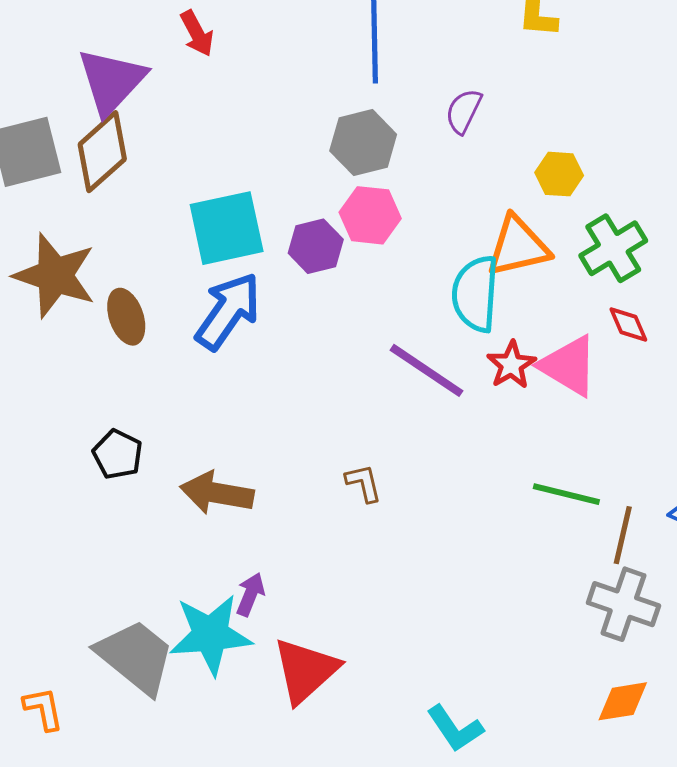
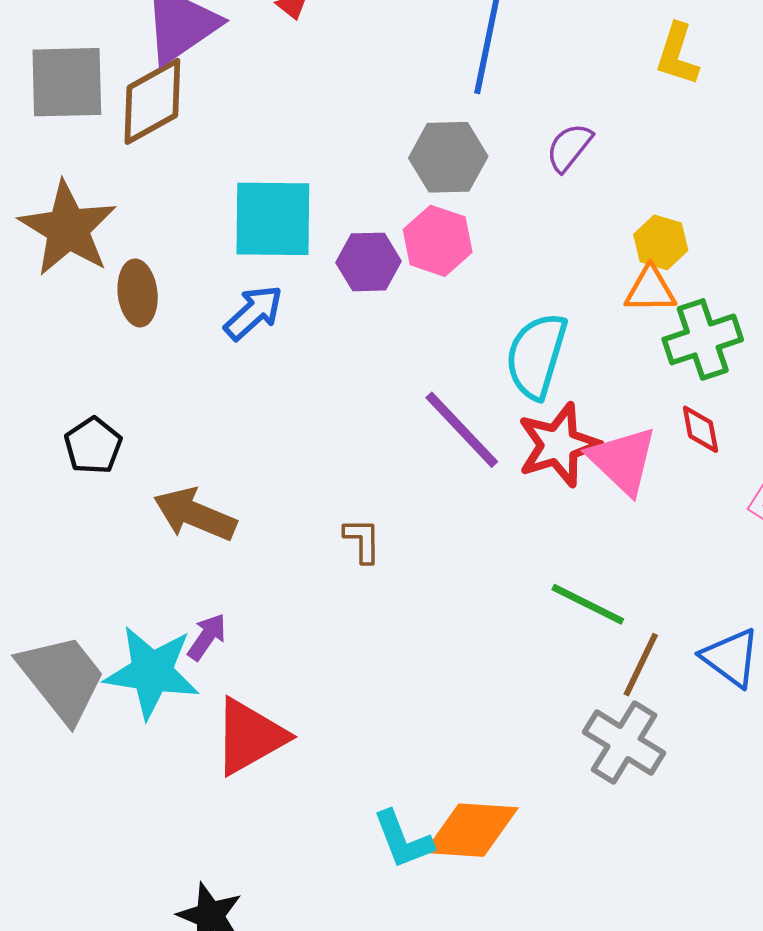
orange triangle: (518, 246) -> (650, 290), moved, size x0.7
blue arrow: (228, 311) -> (254, 313), size x0.7
red star: (511, 365) -> (559, 445), size x1.5
orange diamond: (623, 701) -> (471, 830), moved, size x1.5

